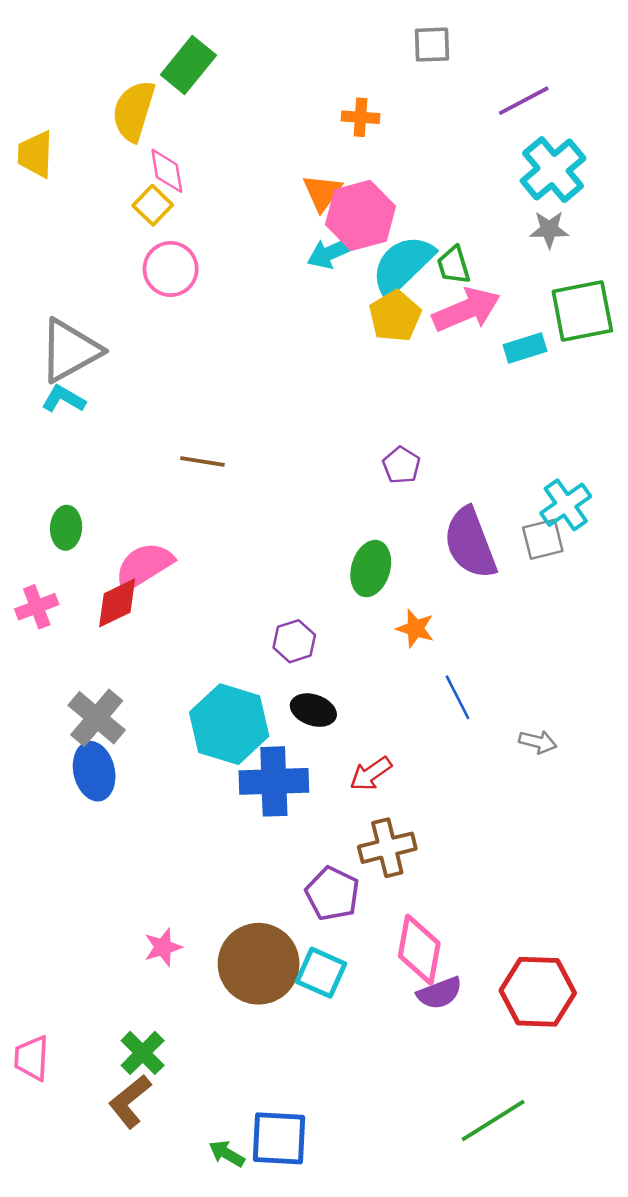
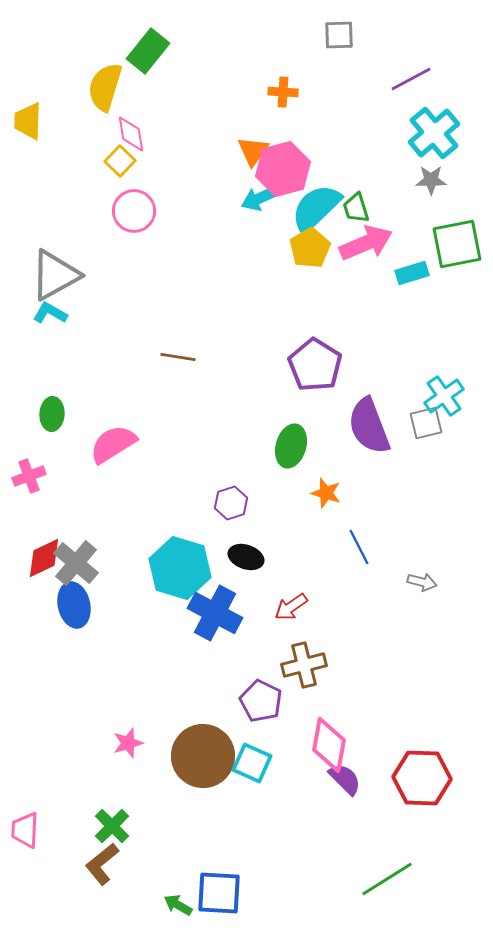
brown line: (202, 461) -> (178, 357), moved
purple pentagon: (401, 465) -> (315, 365), size x1.8
red diamond: (117, 603) -> (44, 558), moved
blue cross: (274, 781) -> (215, 613), turned 30
purple semicircle: (440, 993) -> (345, 779), turned -114

